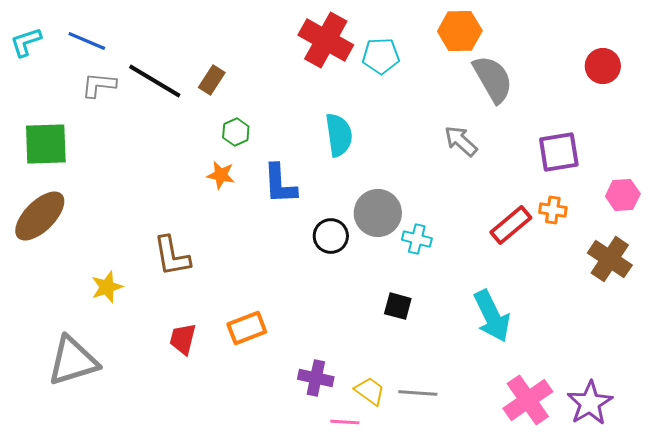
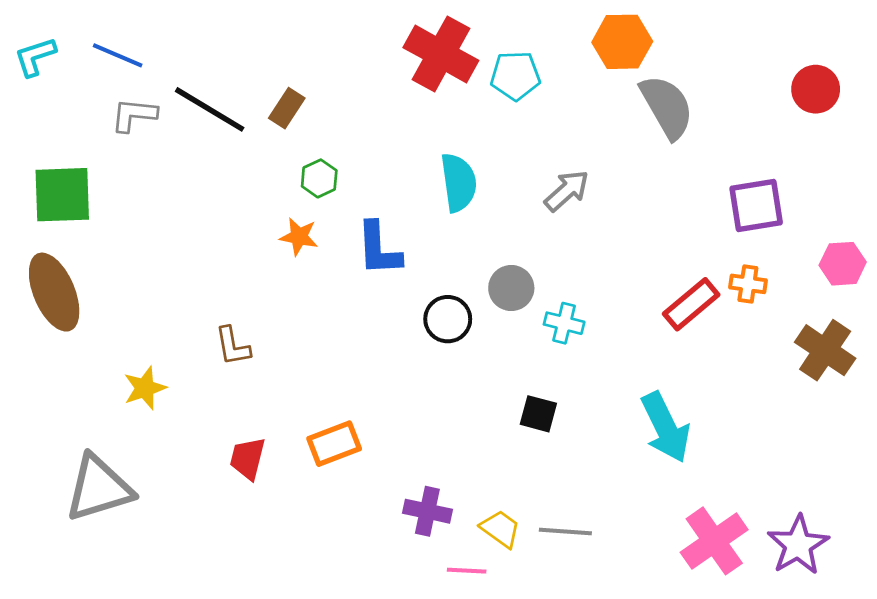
gray arrow: (461, 141) -> (567, 191), moved, turned 96
gray circle: (378, 213) -> (511, 288), size x0.7
brown ellipse: (40, 216) -> (54, 292), turned -68
brown L-shape: (172, 256) -> (233, 346), size x0.7

